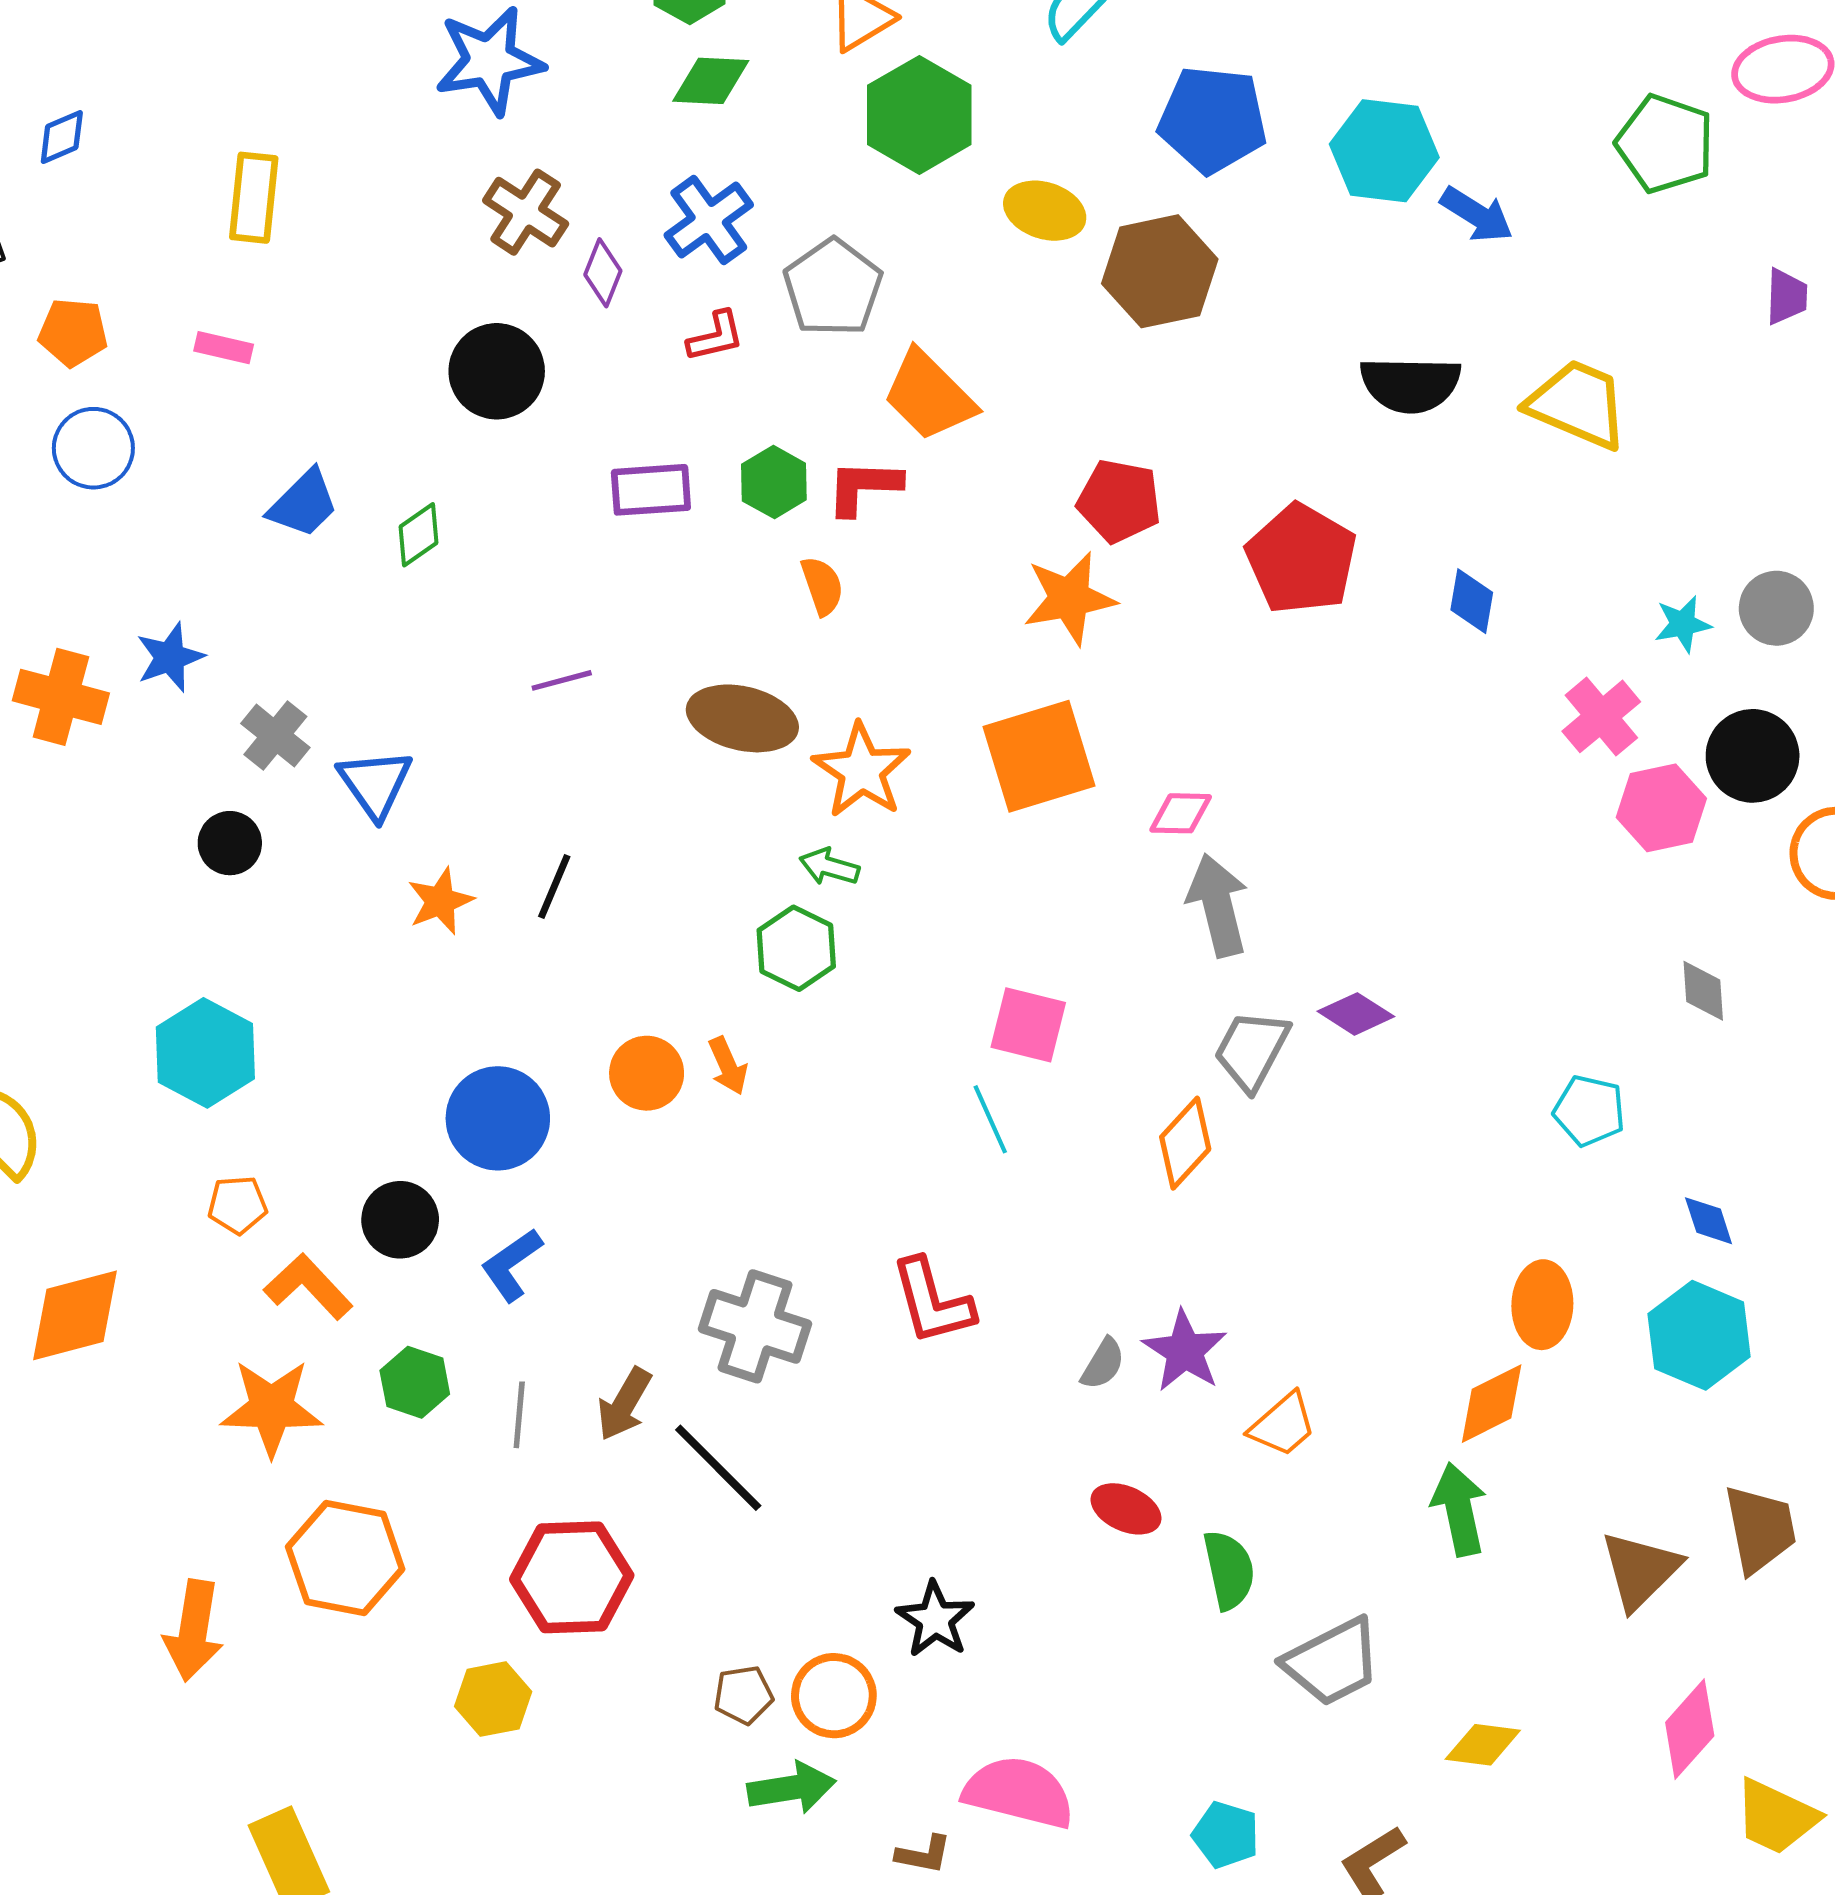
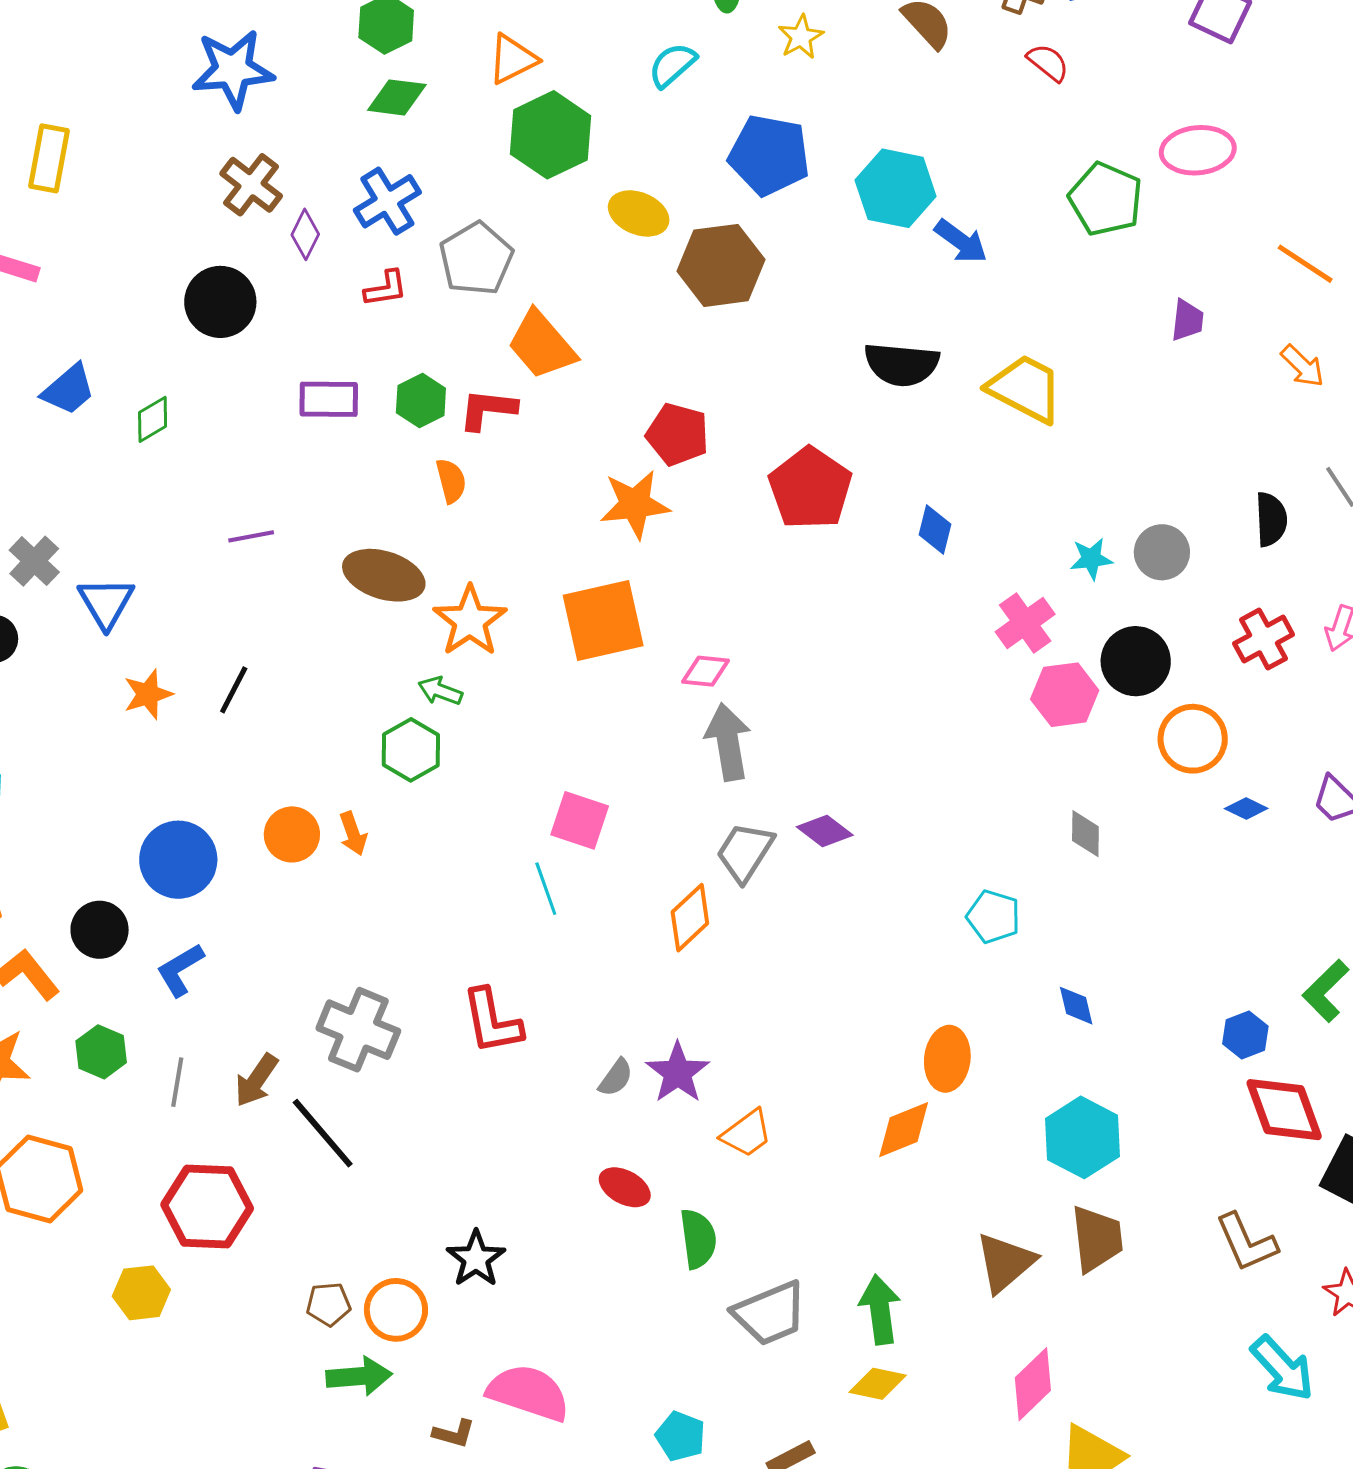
cyan hexagon: (1699, 1335) -> (1083, 1137), moved
green arrow: (1459, 1509) -> (880, 1309), moved

